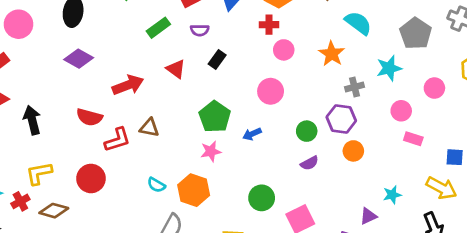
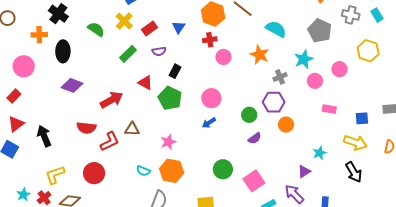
pink circle: (271, 91) -> (211, 98), moved
pink circle: (401, 111) -> (315, 81), moved
green pentagon: (215, 117) -> (170, 98), moved
pink star: (211, 151) -> (168, 142), moved

